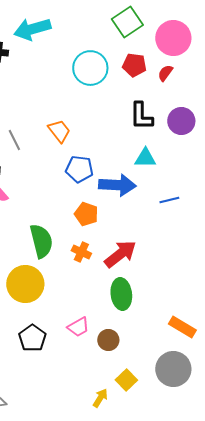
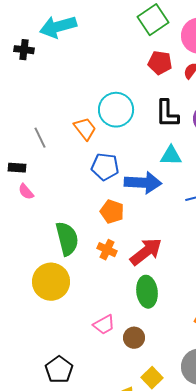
cyan circle: (90, 68) -> (116, 110), moved
black pentagon: (32, 338) -> (59, 370), moved

